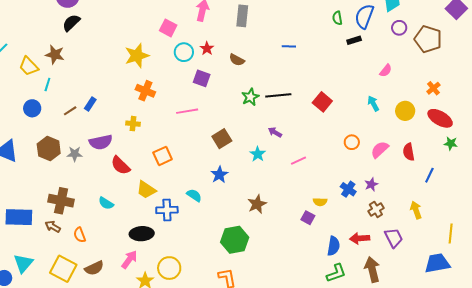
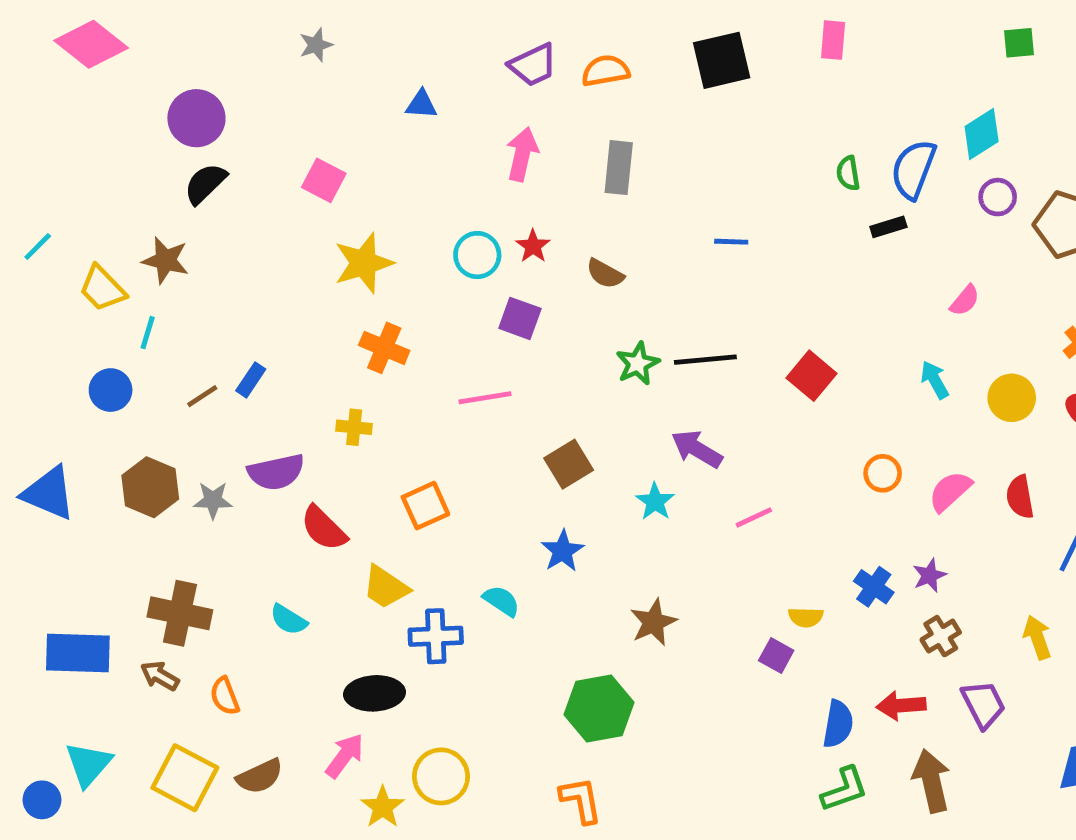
pink square: (168, 28) -> (324, 180), moved
purple arrow: (275, 132) -> (697, 449), size x1.5

